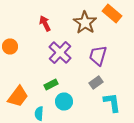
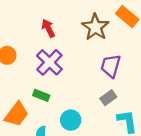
purple cross: (60, 52) -> (49, 62), moved
green rectangle: (51, 84) -> (41, 95), moved, turned 48

